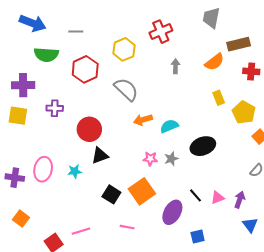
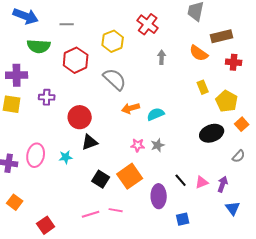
red cross: (161, 32) -> (148, 24), turned -30
orange semicircle: (214, 62) -> (199, 53), turned 72
black ellipse: (203, 146) -> (212, 133), moved
purple ellipse: (172, 212) -> (159, 196), turned -30
pink line: (81, 231) -> (91, 214), moved

